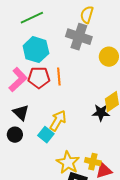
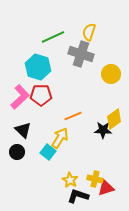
green line: (32, 18) -> (53, 37), moved
orange line: (59, 77) -> (73, 116), moved, turned 72
yellow star: (68, 163) -> (70, 180), size x0.7

